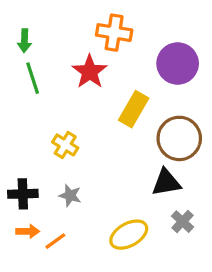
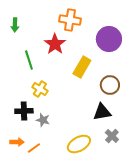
green line: (33, 78) -> (29, 60), moved
brown circle: (179, 138) -> (110, 85), size x0.7
black cross: (23, 194) -> (24, 111), moved

